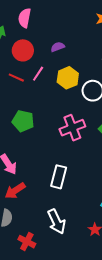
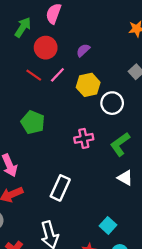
purple semicircle: (58, 47) -> (83, 50), turned -32
pink cross: (72, 128) -> (84, 138), size x0.7

